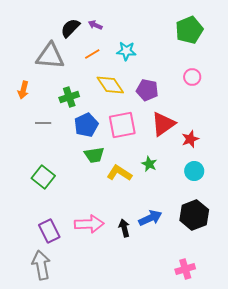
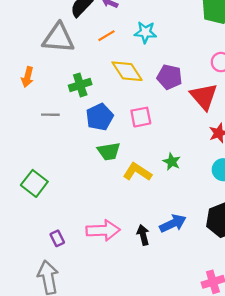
red triangle: (163, 124) -> (204, 96), moved, turned -36
pink square: (122, 125) -> (141, 117), size x0.7
green square: (43, 177) -> (34, 183), moved
purple rectangle: (49, 231) -> (57, 238), size x0.6

